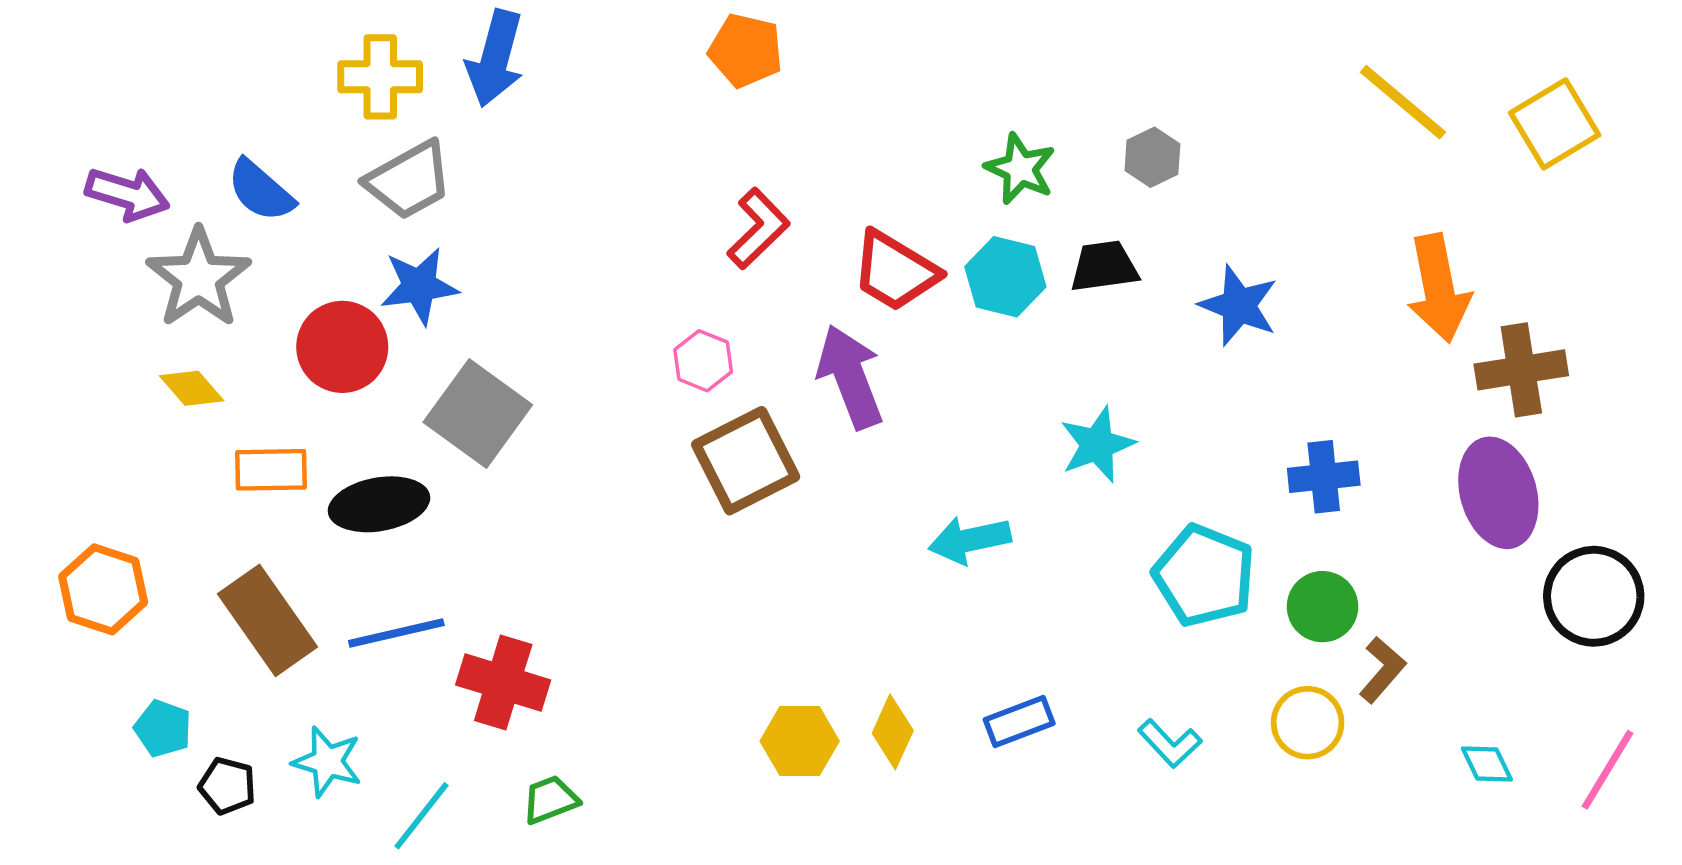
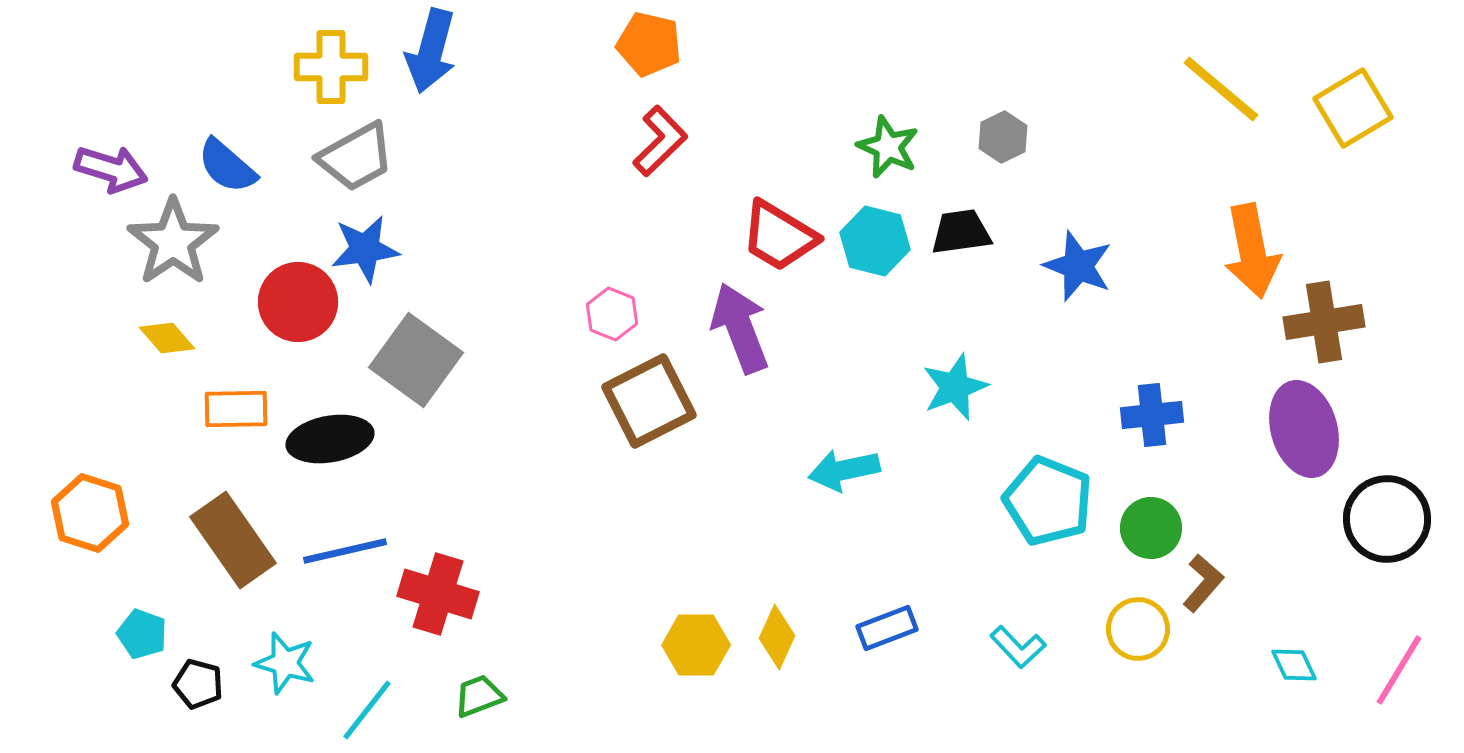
red L-shape: (758, 229) -> (660, 141), moved

